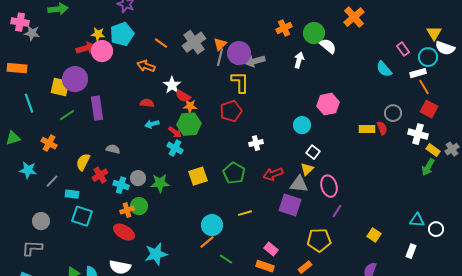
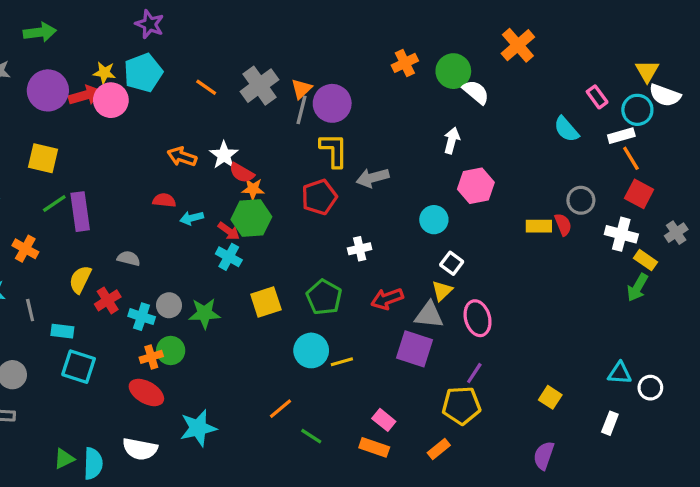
white arrow: (299, 60) -> (452, 141), moved
gray arrow: (255, 61) -> (373, 178), moved
orange arrow: (146, 66) -> (182, 157), moved
purple circle: (75, 79) -> (48, 90), moved
red semicircle: (147, 103) -> (164, 200), moved
purple rectangle: (97, 108) -> (80, 212), moved
gray cross: (452, 149) -> (676, 233), moved
gray line: (52, 181) -> (30, 310), turned -56
purple line: (337, 211) -> (474, 373), moved
cyan circle: (212, 225) -> (311, 350), moved

